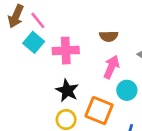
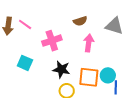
cyan square: (34, 42) -> (25, 63), moved
cyan circle: (127, 90) -> (108, 75), moved

